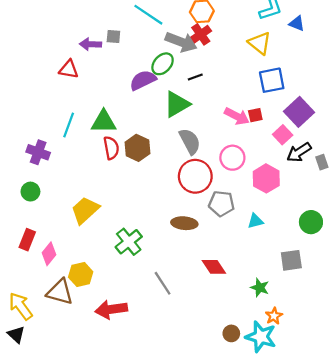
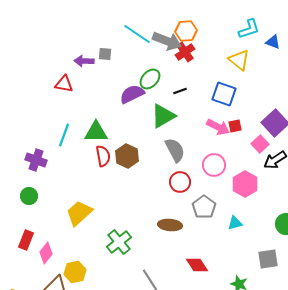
gray arrow: (181, 42) -> (167, 41), moved
blue square: (272, 80) -> (224, 94), moved, turned 30
red circle: (195, 176) -> (180, 182), size x0.7
gray pentagon: (221, 204) -> (204, 207), turned 30

